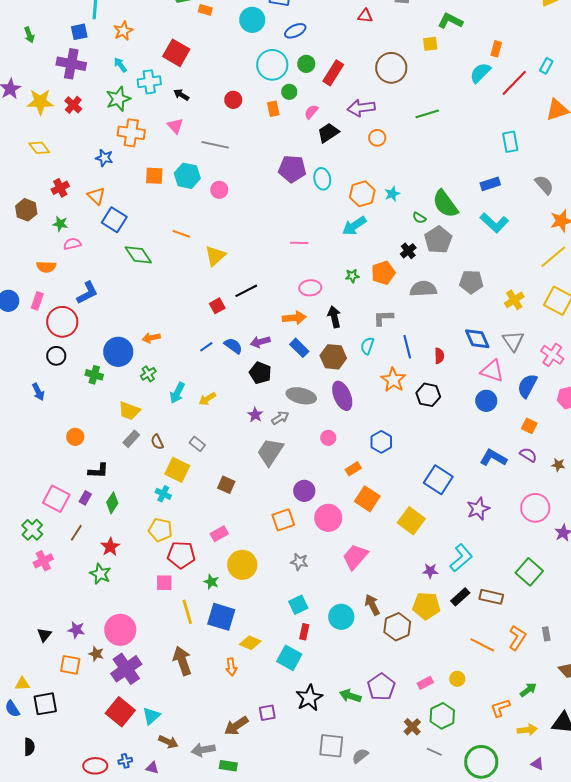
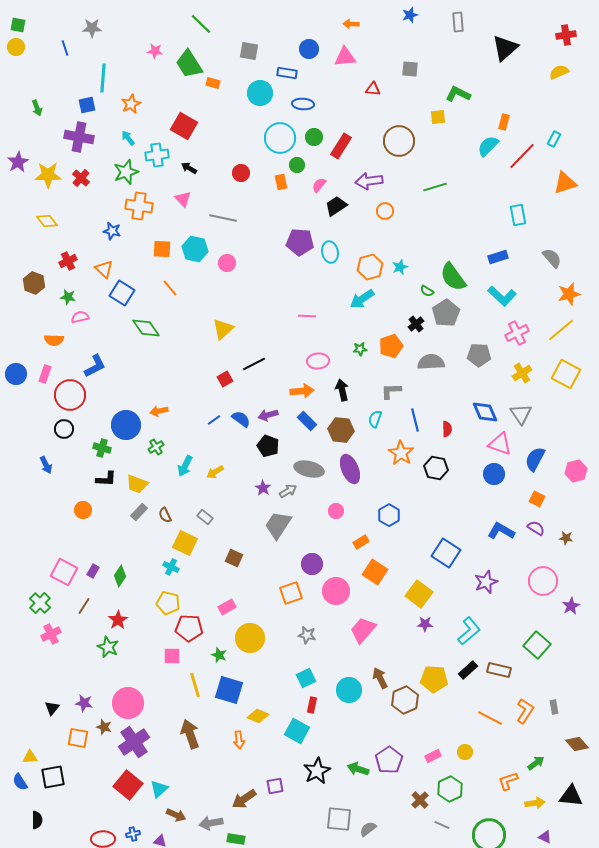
blue ellipse: (295, 31) -> (303, 104), turned 30
orange line: (181, 234) -> (170, 288), moved, turned 30
pink cross: (552, 355) -> (517, 333), moved, turned 30
black L-shape: (98, 471) -> (106, 479), moved
purple star: (430, 571) -> (425, 624), moved

